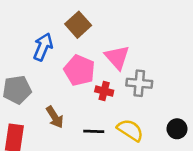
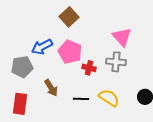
blue arrow: (43, 47) -> (42, 47), moved, turned -140
pink triangle: (117, 57) -> (122, 37), moved

